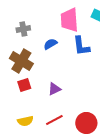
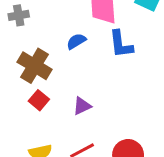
gray cross: (23, 29) -> (19, 15), moved
red square: (24, 85) -> (39, 100), turned -32

